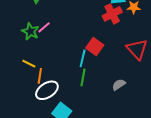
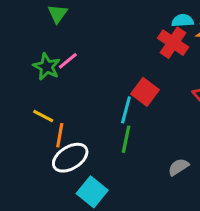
red cross: (112, 14) -> (173, 43), turned -30
gray semicircle: (119, 85) -> (178, 167), moved

